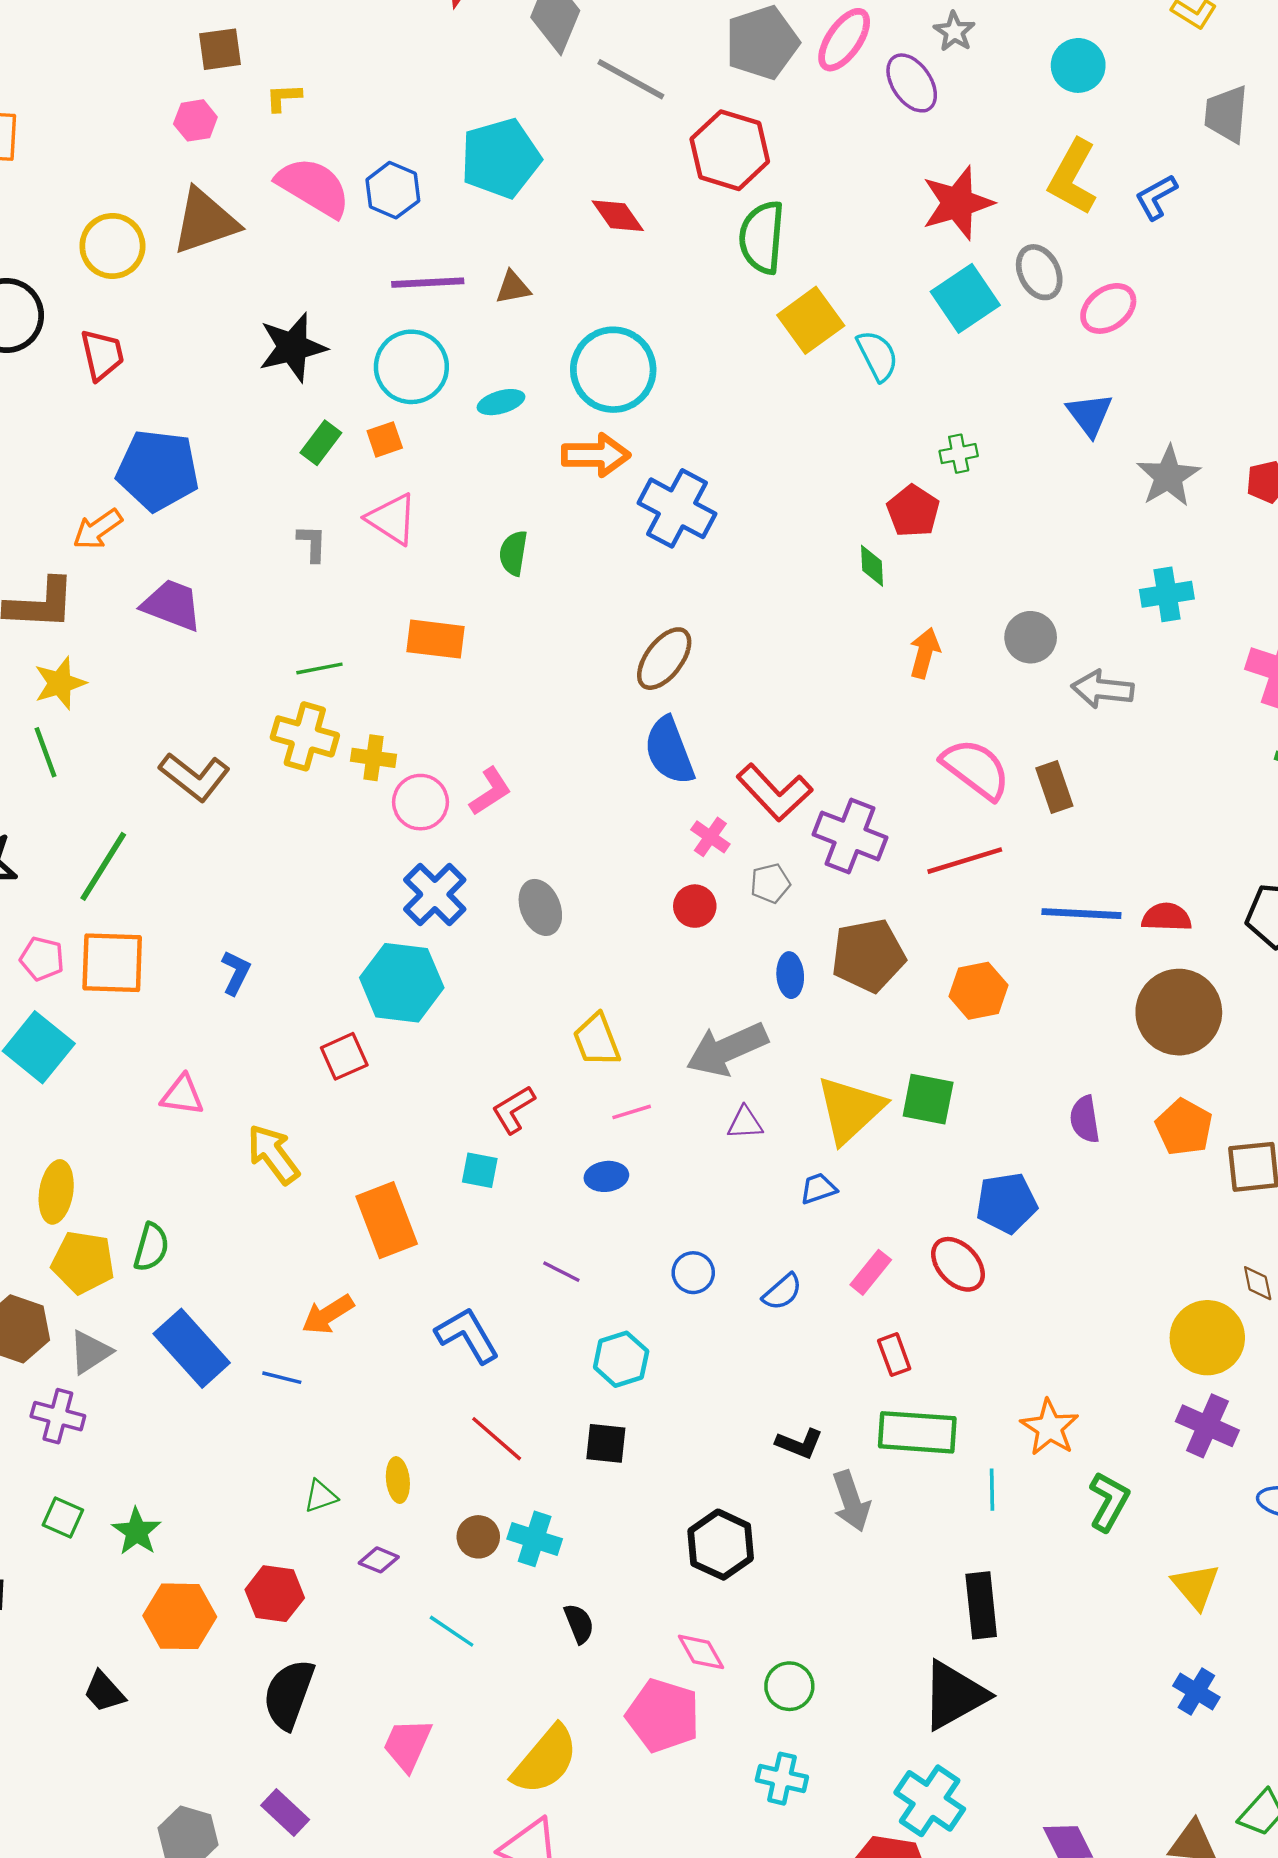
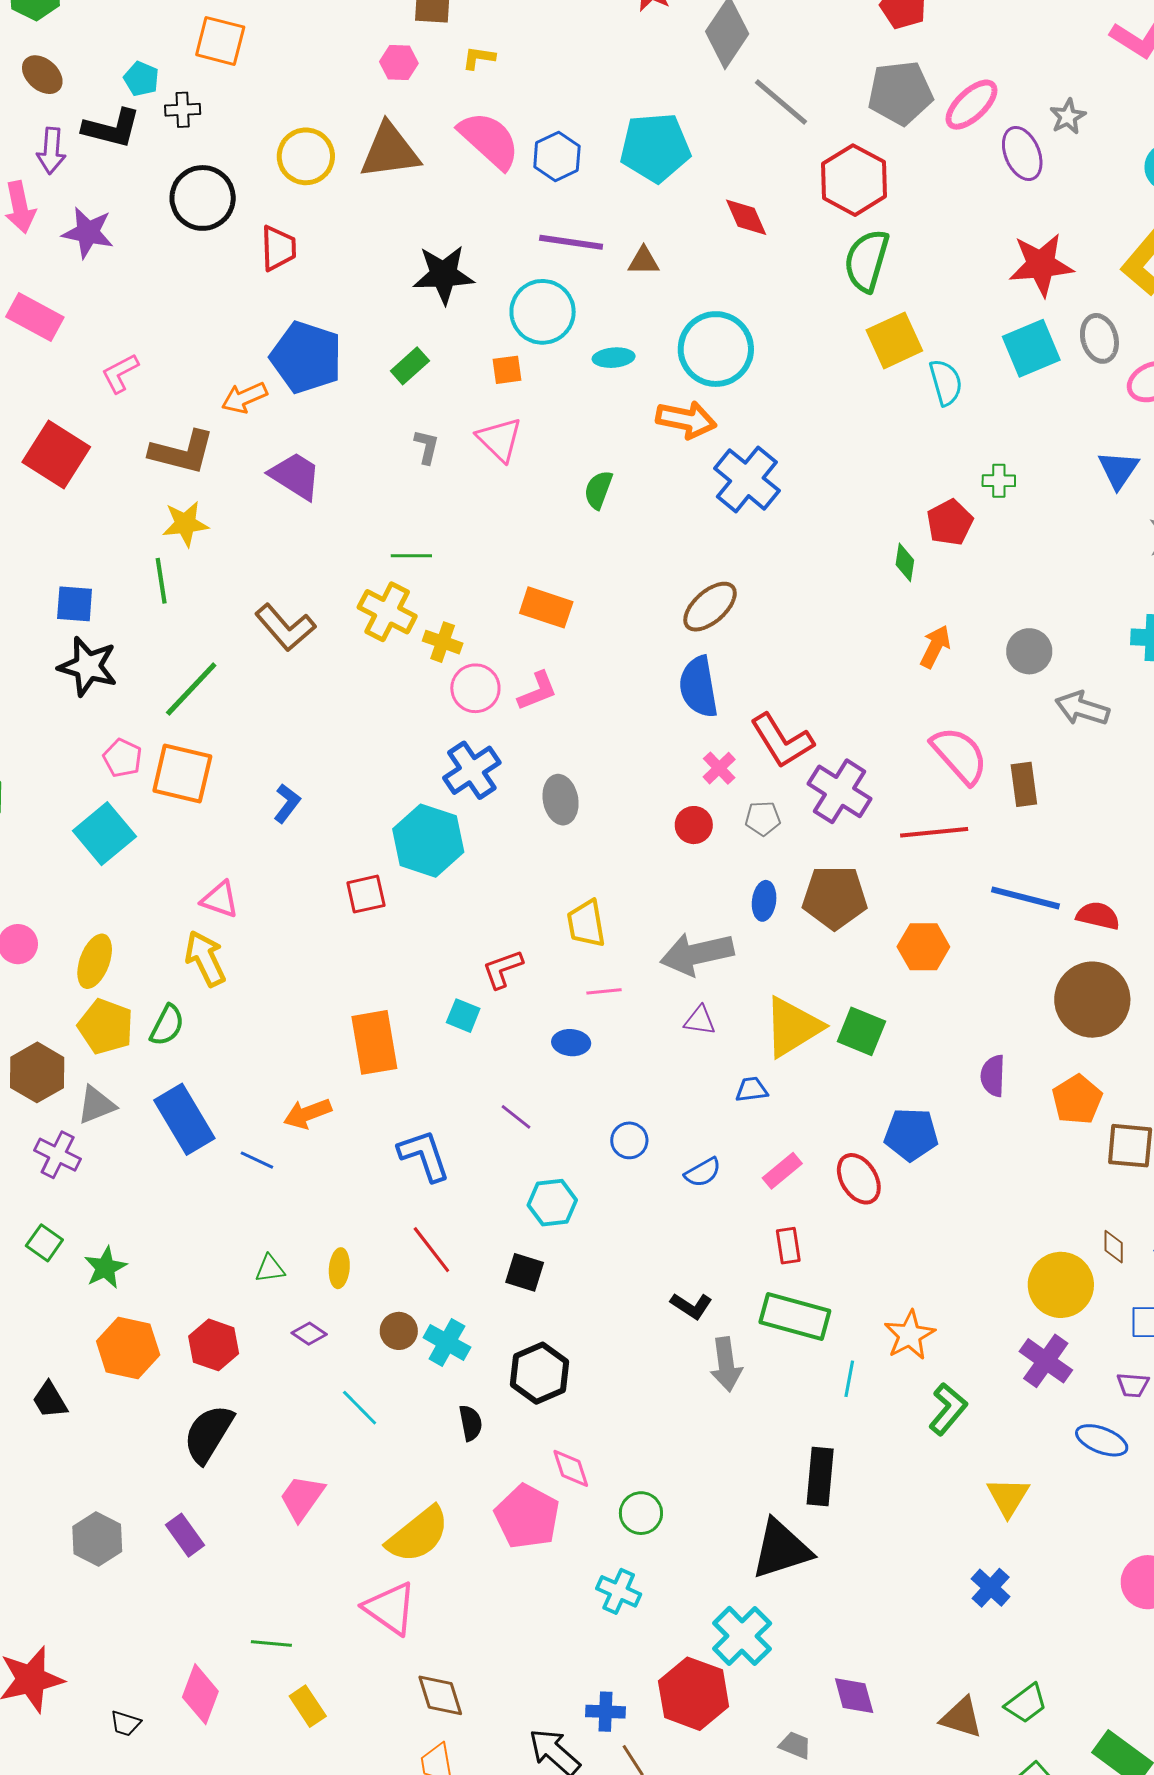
green rectangle: (321, 443) -> (410, 366), moved
orange rectangle: (435, 639) -> (546, 607), moved
yellow arrow: (273, 1154) -> (205, 958), moved
black hexagon: (721, 1545) -> (539, 1373), moved

